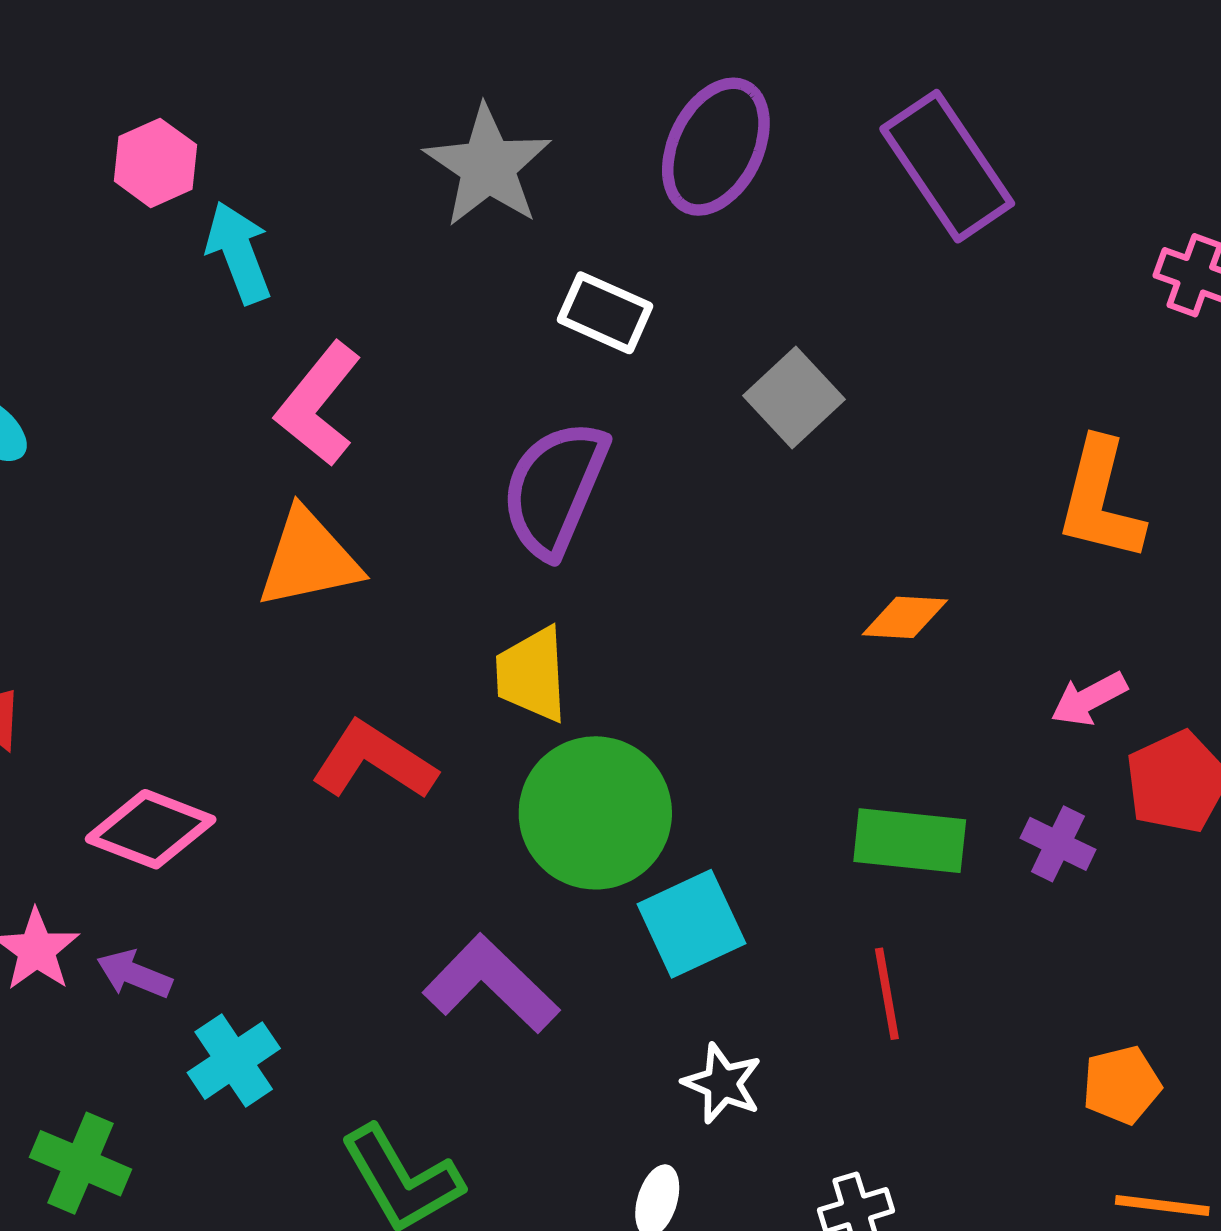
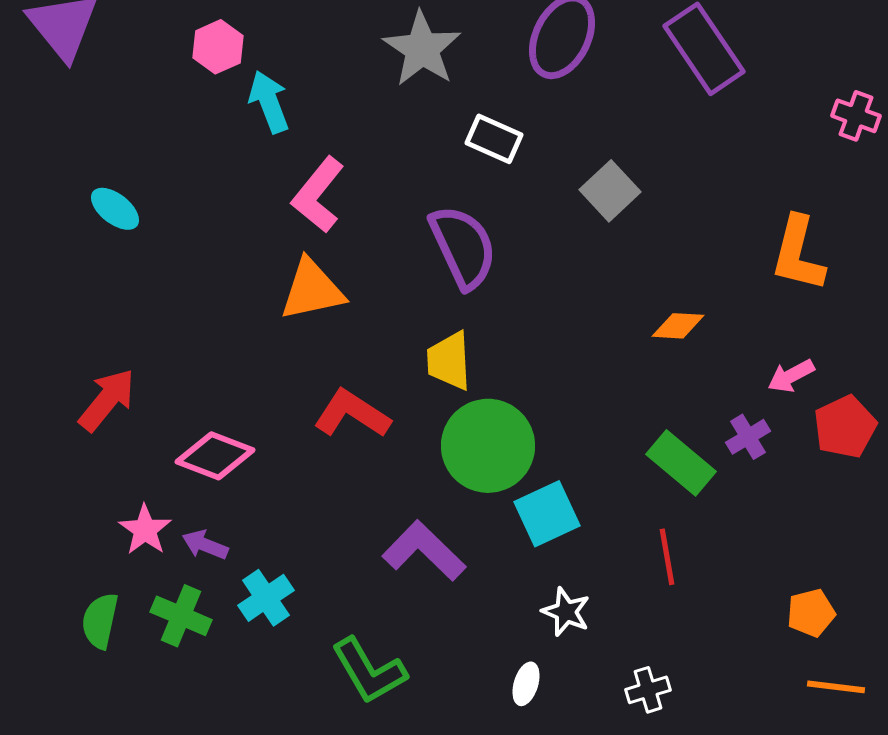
purple semicircle: (555, 489) -> (463, 247), turned 132
green rectangle: (910, 841) -> (681, 463), turned 34
purple cross: (1058, 844) -> (748, 437), moved, turned 33
green cross: (81, 1163) -> (181, 616), moved

